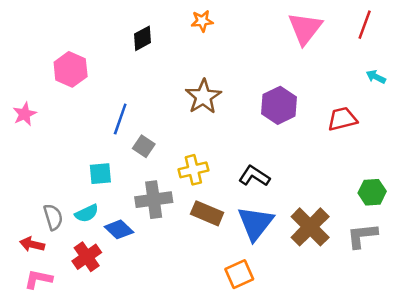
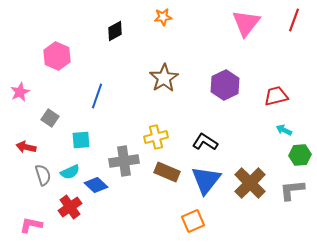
cyan arrow: (376, 77) -> (284, 130), moved
gray square: (144, 146) -> (50, 118), moved
red arrow: (32, 244) -> (26, 147), moved

